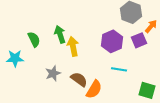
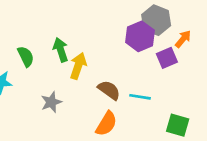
purple hexagon: (112, 41) -> (140, 36), moved
yellow arrow: (73, 46) -> (78, 66), turned 30
brown semicircle: (79, 79) -> (109, 90), moved

